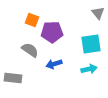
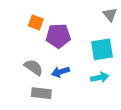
gray semicircle: (30, 50) -> (34, 67), moved
gray rectangle: (13, 78) -> (41, 93), moved

